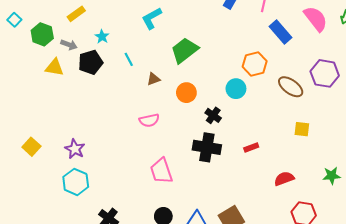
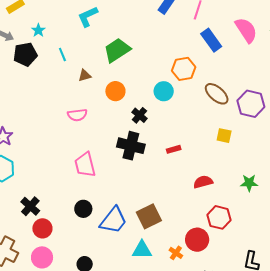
purple hexagon: (325, 73) -> (251, 104), moved

